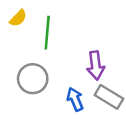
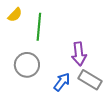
blue arrow: (75, 99) -> (62, 82), turned 60

